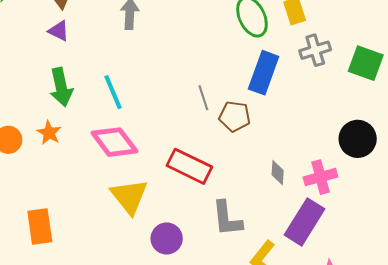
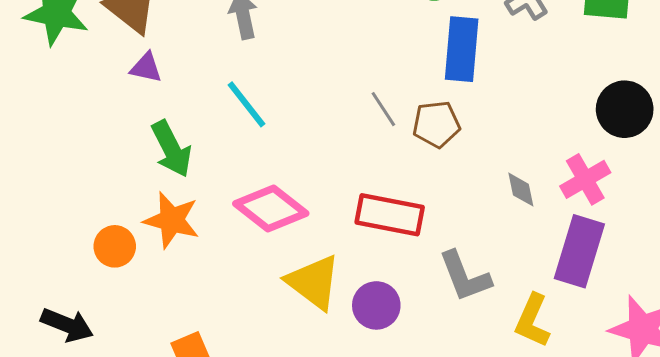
cyan line: (113, 92) -> (246, 104), moved
orange star: (49, 133) -> (172, 220), size x1.5
purple circle: (167, 238) -> (376, 305), moved

